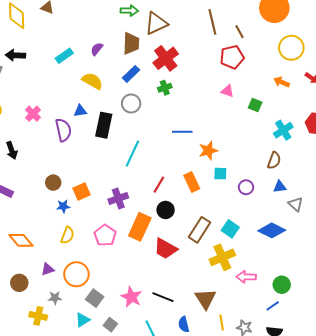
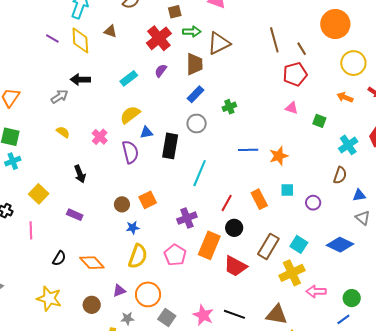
red cross: (166, 58) -> (159, 38), moved
yellow semicircle: (92, 81) -> (130, 115), moved, turned -65
orange star: (208, 151) -> (279, 156), moved
blue triangle: (280, 187) -> (359, 195), moved
orange square: (82, 191) -> (148, 200), moved
yellow semicircle: (67, 235) -> (138, 256), size x1.4
brown triangle: (205, 299) -> (277, 315), turned -45

